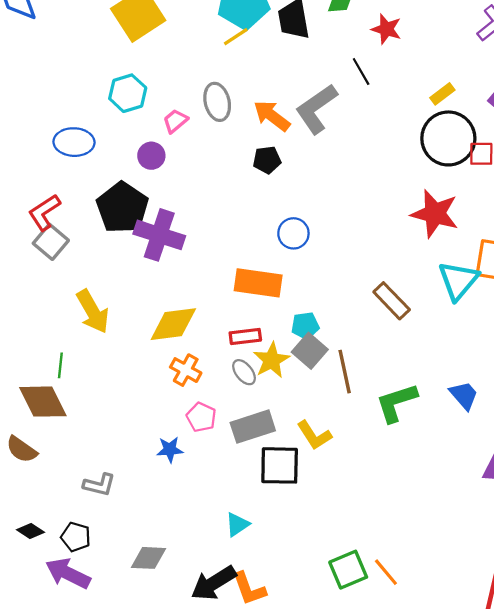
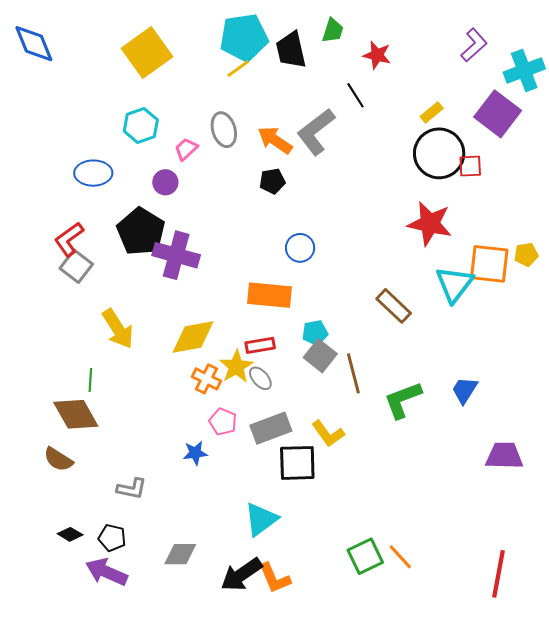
yellow star: (271, 360) -> (236, 367), moved
blue trapezoid: (464, 395) -> (465, 390), turned -104
cyan triangle: (237, 524) -> (261, 519), size x1.5

